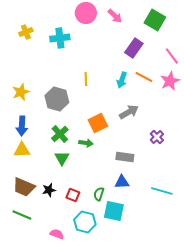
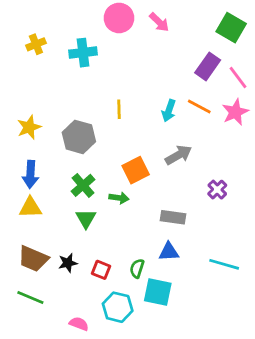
green square: (155, 20) -> (231, 28), moved
purple rectangle: (134, 48) -> (208, 66), moved

